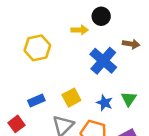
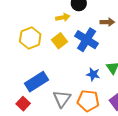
yellow square: (71, 98) -> (60, 41), moved
blue rectangle: (36, 101) -> (37, 82), size x1.6

